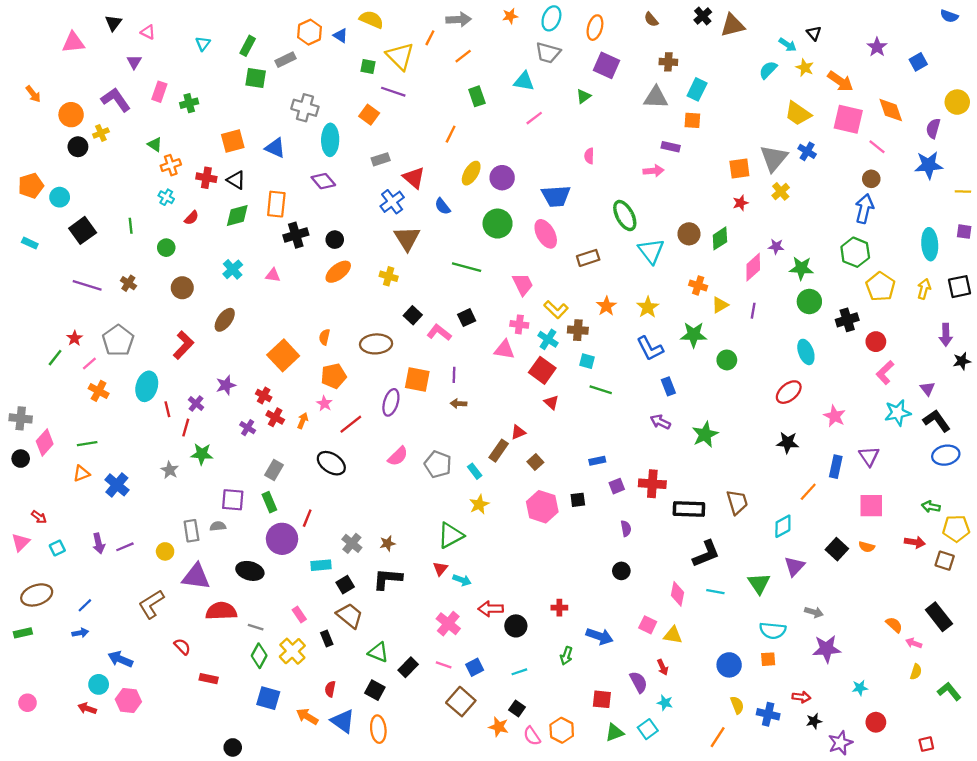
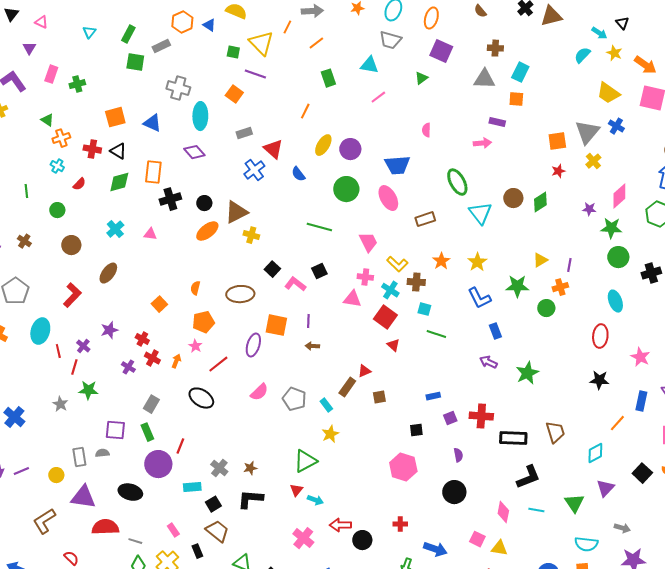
brown triangle: (407, 238) -> (236, 212), moved, turned 35
pink diamond: (753, 267) -> (619, 196), moved
orange cross: (698, 285) -> (560, 287), moved, turned -35
orange square: (283, 355) -> (159, 304), size x0.6
red ellipse: (789, 392) -> (600, 336), turned -45
brown square: (535, 462) -> (379, 397), turned 32
pink hexagon: (542, 507) -> (403, 467), moved
black circle: (621, 571) -> (454, 492), size x1.5

